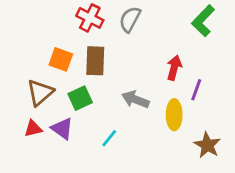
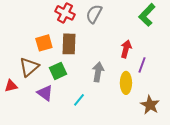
orange square: (61, 59) -> (44, 43), turned -36
gray arrow: (135, 100) -> (98, 72), turned 78
red triangle: (33, 129) -> (11, 86), moved

